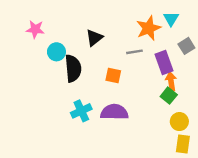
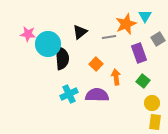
pink star: (35, 29) -> (28, 34), moved
cyan circle: (56, 52) -> (48, 44), size x1.6
gray line: (134, 52) -> (109, 37), moved
orange square: (113, 75) -> (96, 64), turned 32
orange arrow: (171, 81) -> (116, 77), moved

